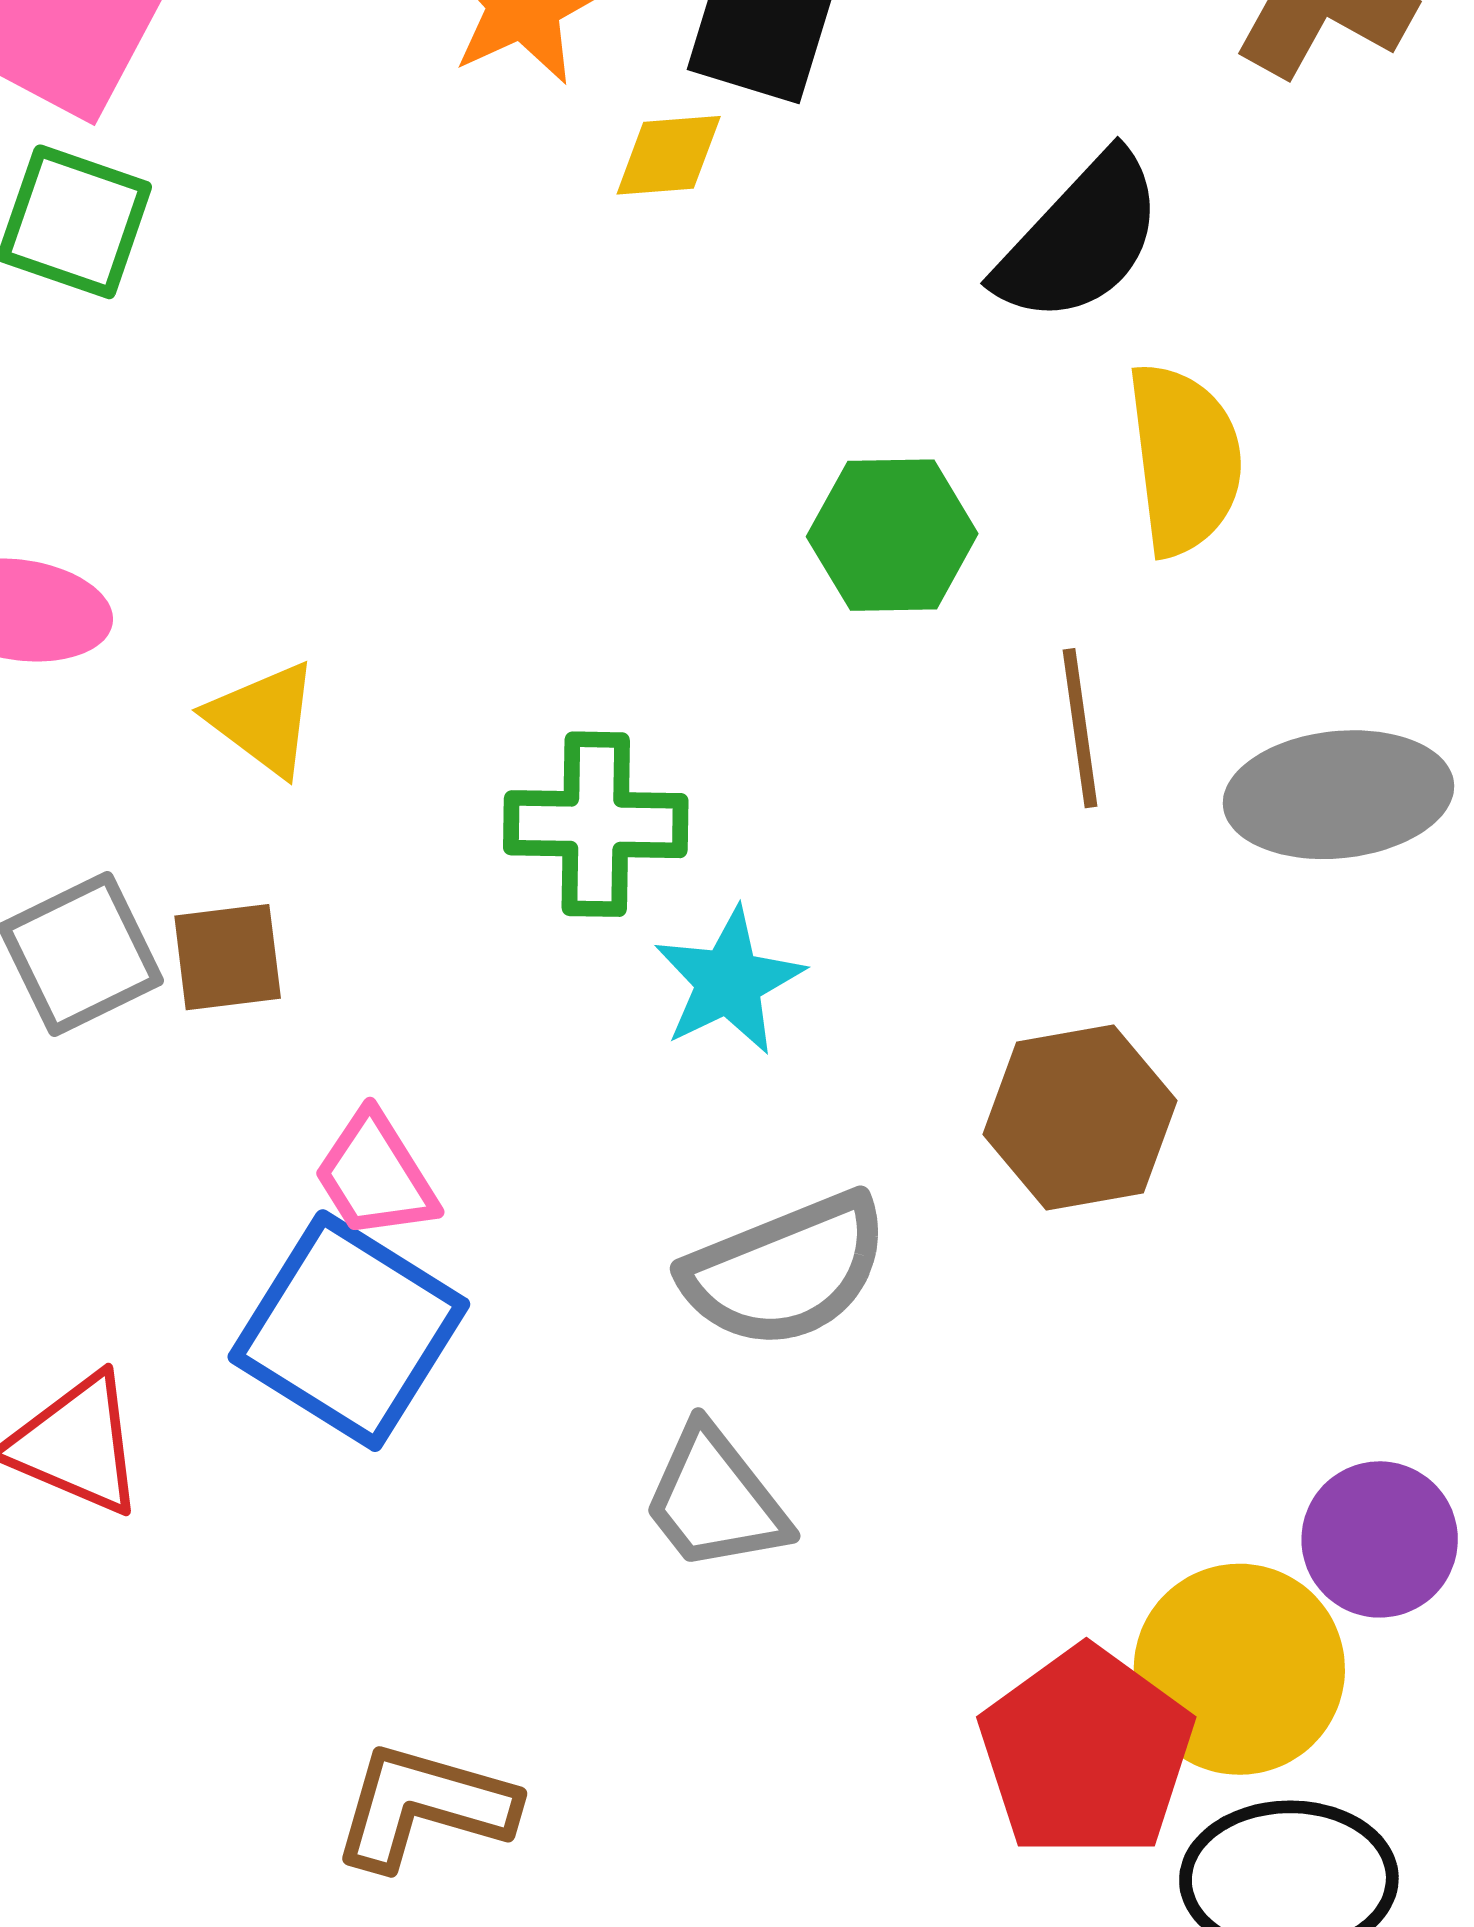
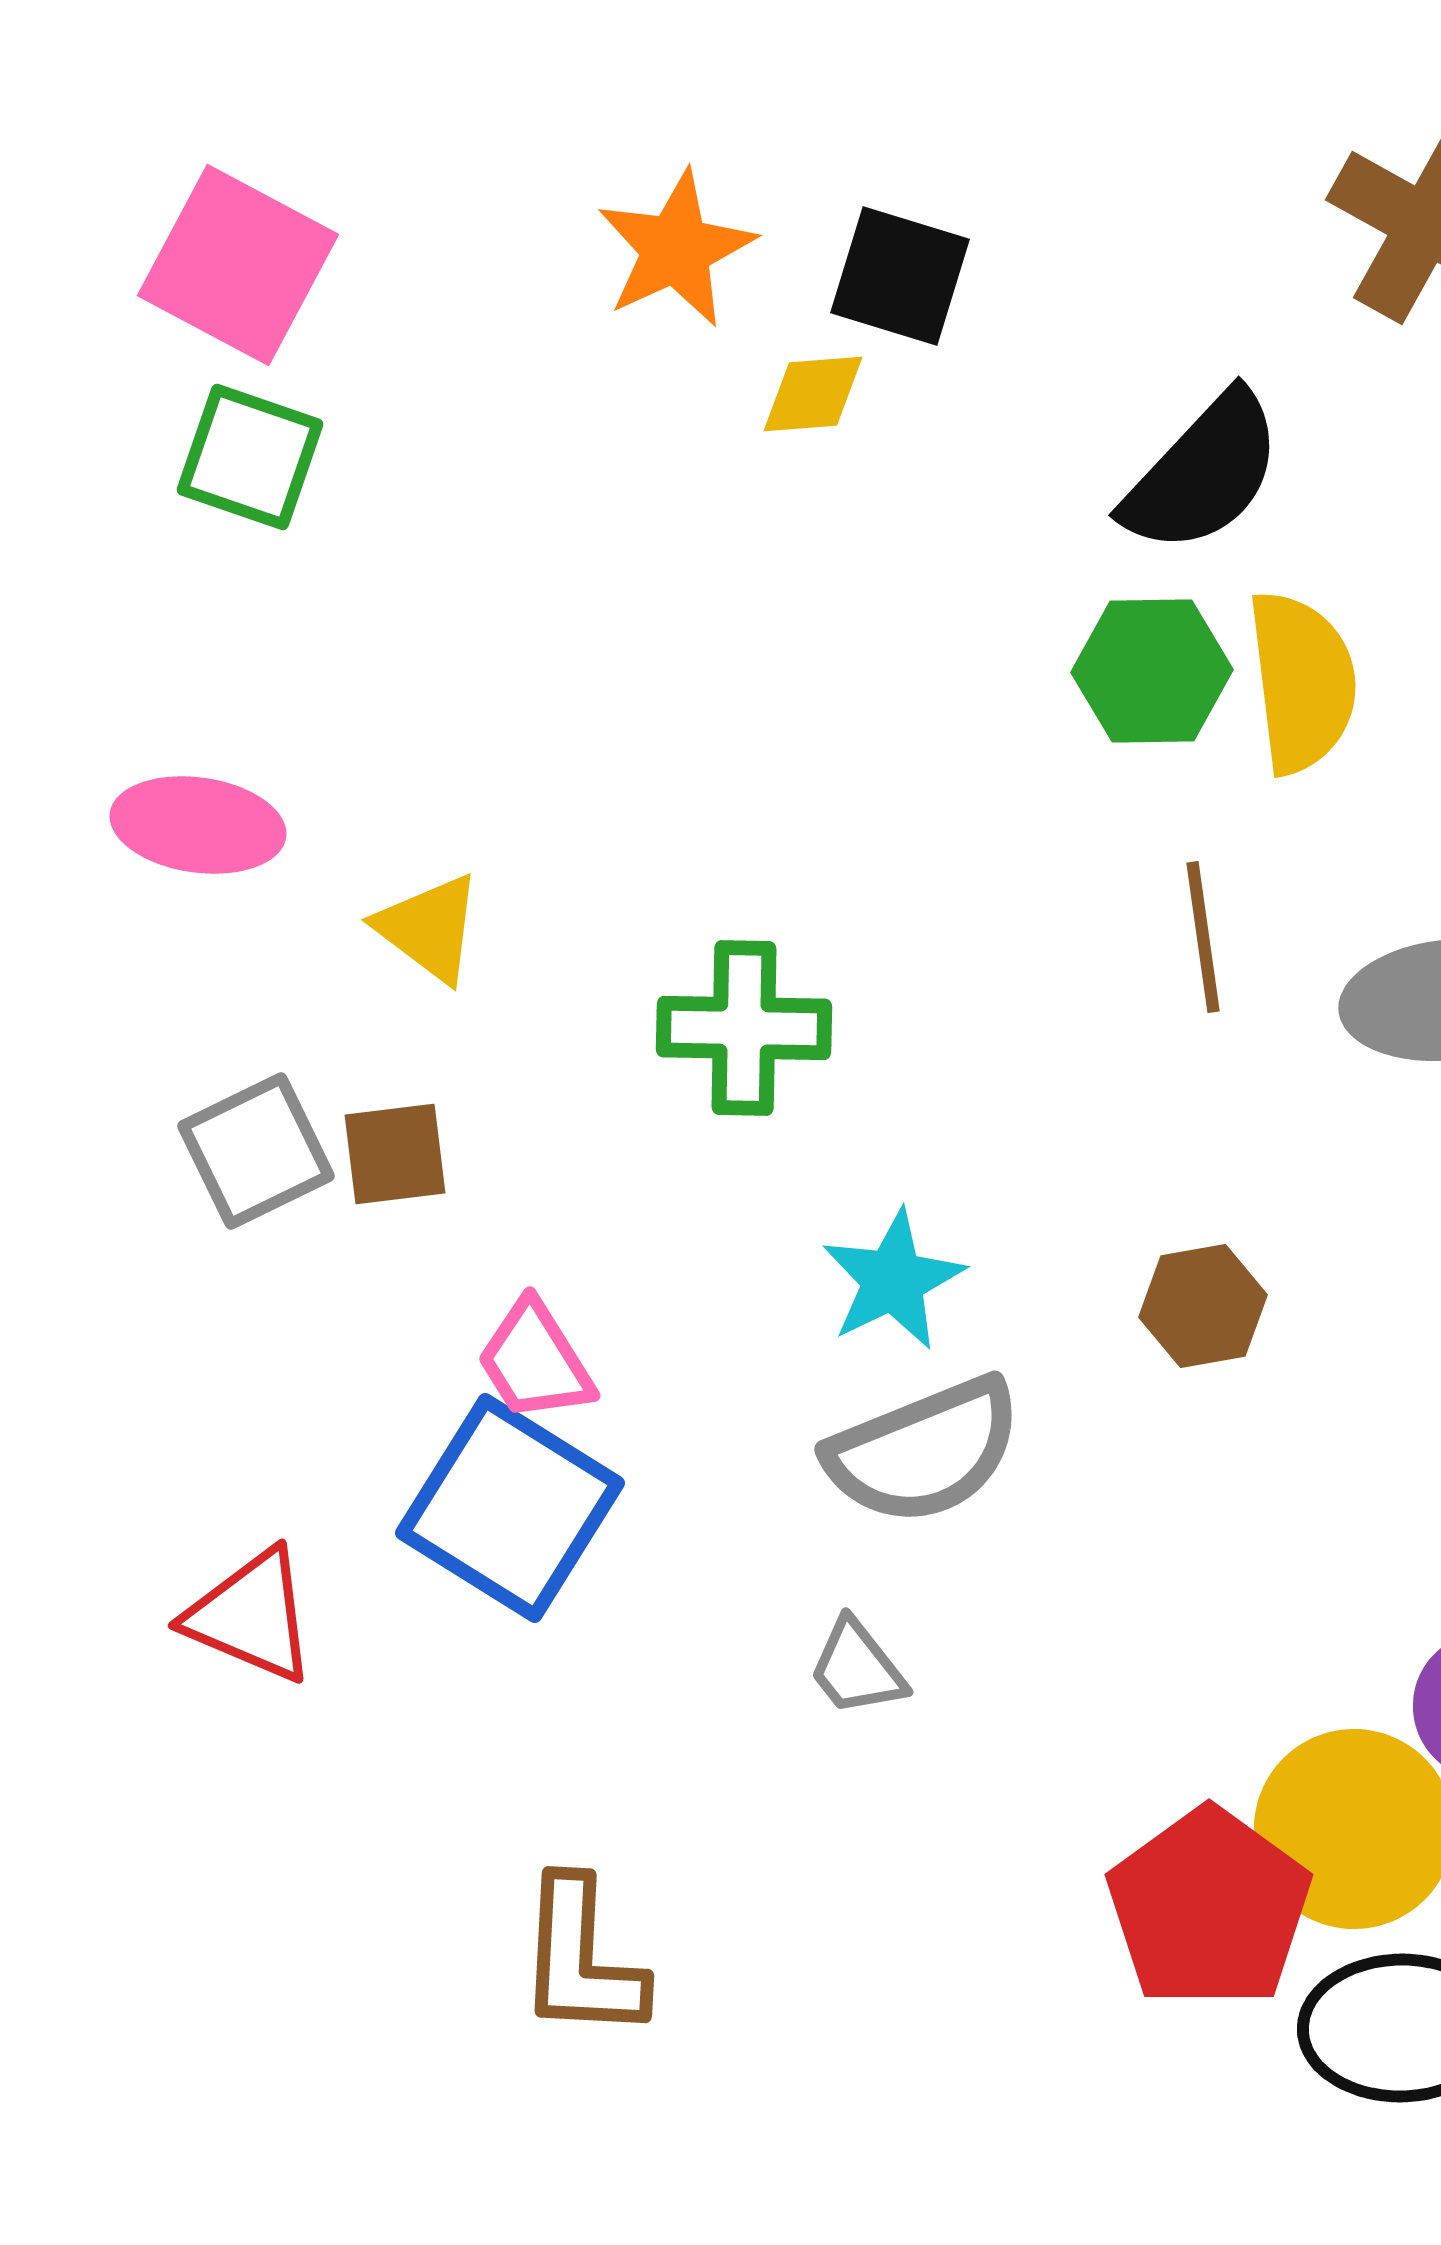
green hexagon: (892, 535) -> (1152, 671), moved
cyan star: (729, 981) -> (893, 1280), moved
brown hexagon: (1080, 1117) -> (1203, 1306), size x0.7
gray trapezoid: (715, 1499) -> (857, 1668), size x0.7
brown L-shape: (424, 1806) -> (581, 1959), turned -103

